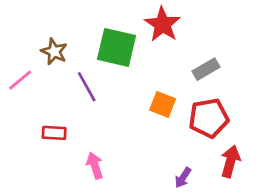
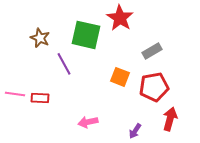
pink line: (20, 80) -> (15, 94), moved, turned 48
pink arrow: (95, 165) -> (88, 122), moved, turned -84

